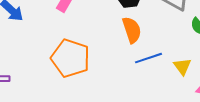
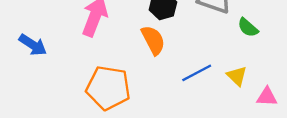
orange semicircle: (132, 30) -> (153, 40), moved

